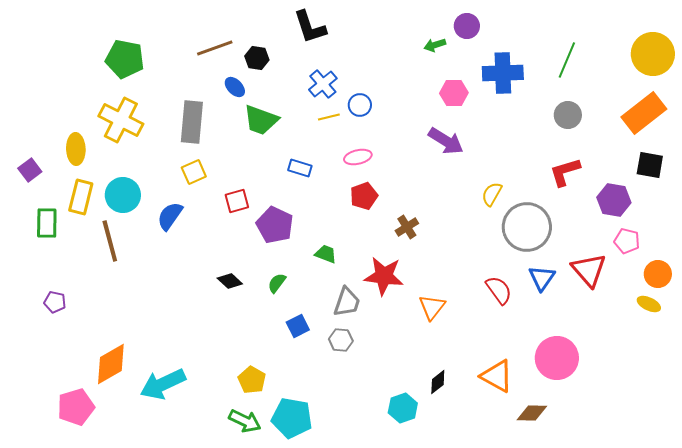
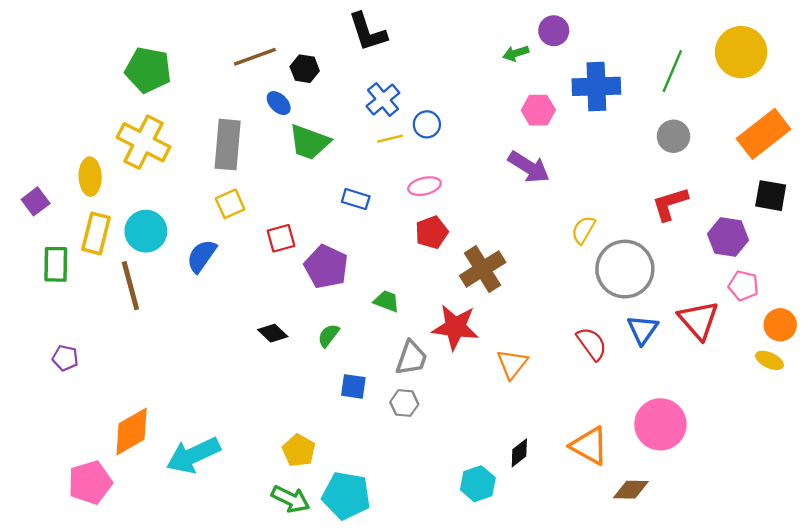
yellow circle: (653, 54) -> (741, 52), moved
brown cross: (407, 227) -> (483, 269), size x1.6
blue square: (298, 326) -> (353, 386), turned 35

